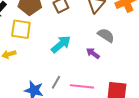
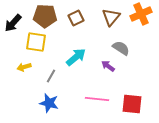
gray line: (56, 82) -> (51, 76), moved

